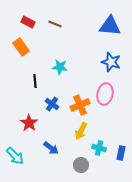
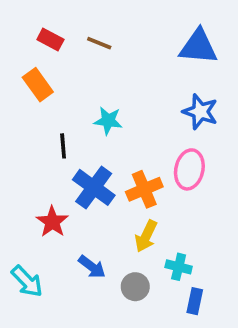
blue cross: (52, 104) -> (94, 187), size x1.6
blue rectangle: (121, 153) -> (195, 301), moved
gray circle: (81, 165) -> (135, 287), moved

